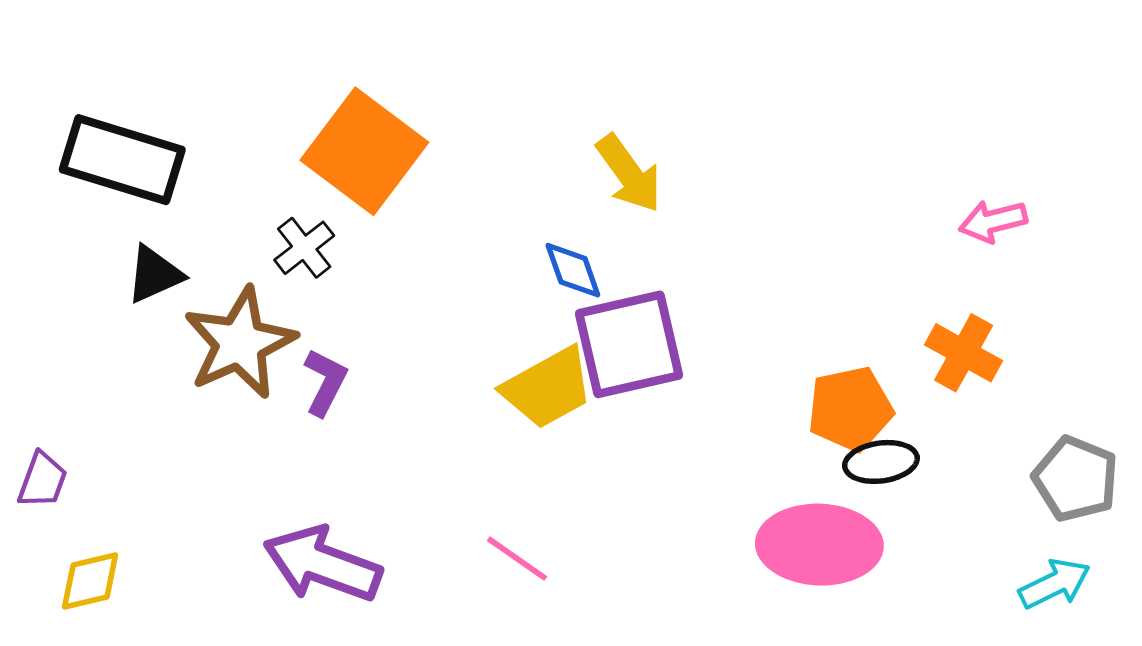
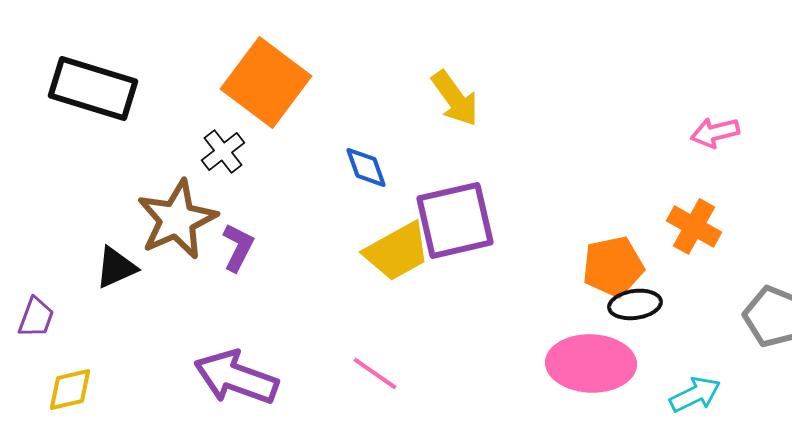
blue diamond: (573, 270) -> (366, 167), moved
black triangle: (154, 274) -> (116, 267), moved
cyan arrow: (1055, 584) -> (695, 394), moved

